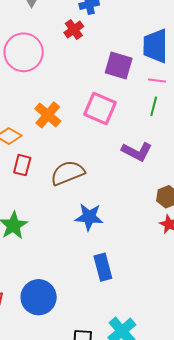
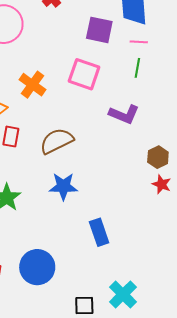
blue star: (89, 217) -> (63, 186), moved

